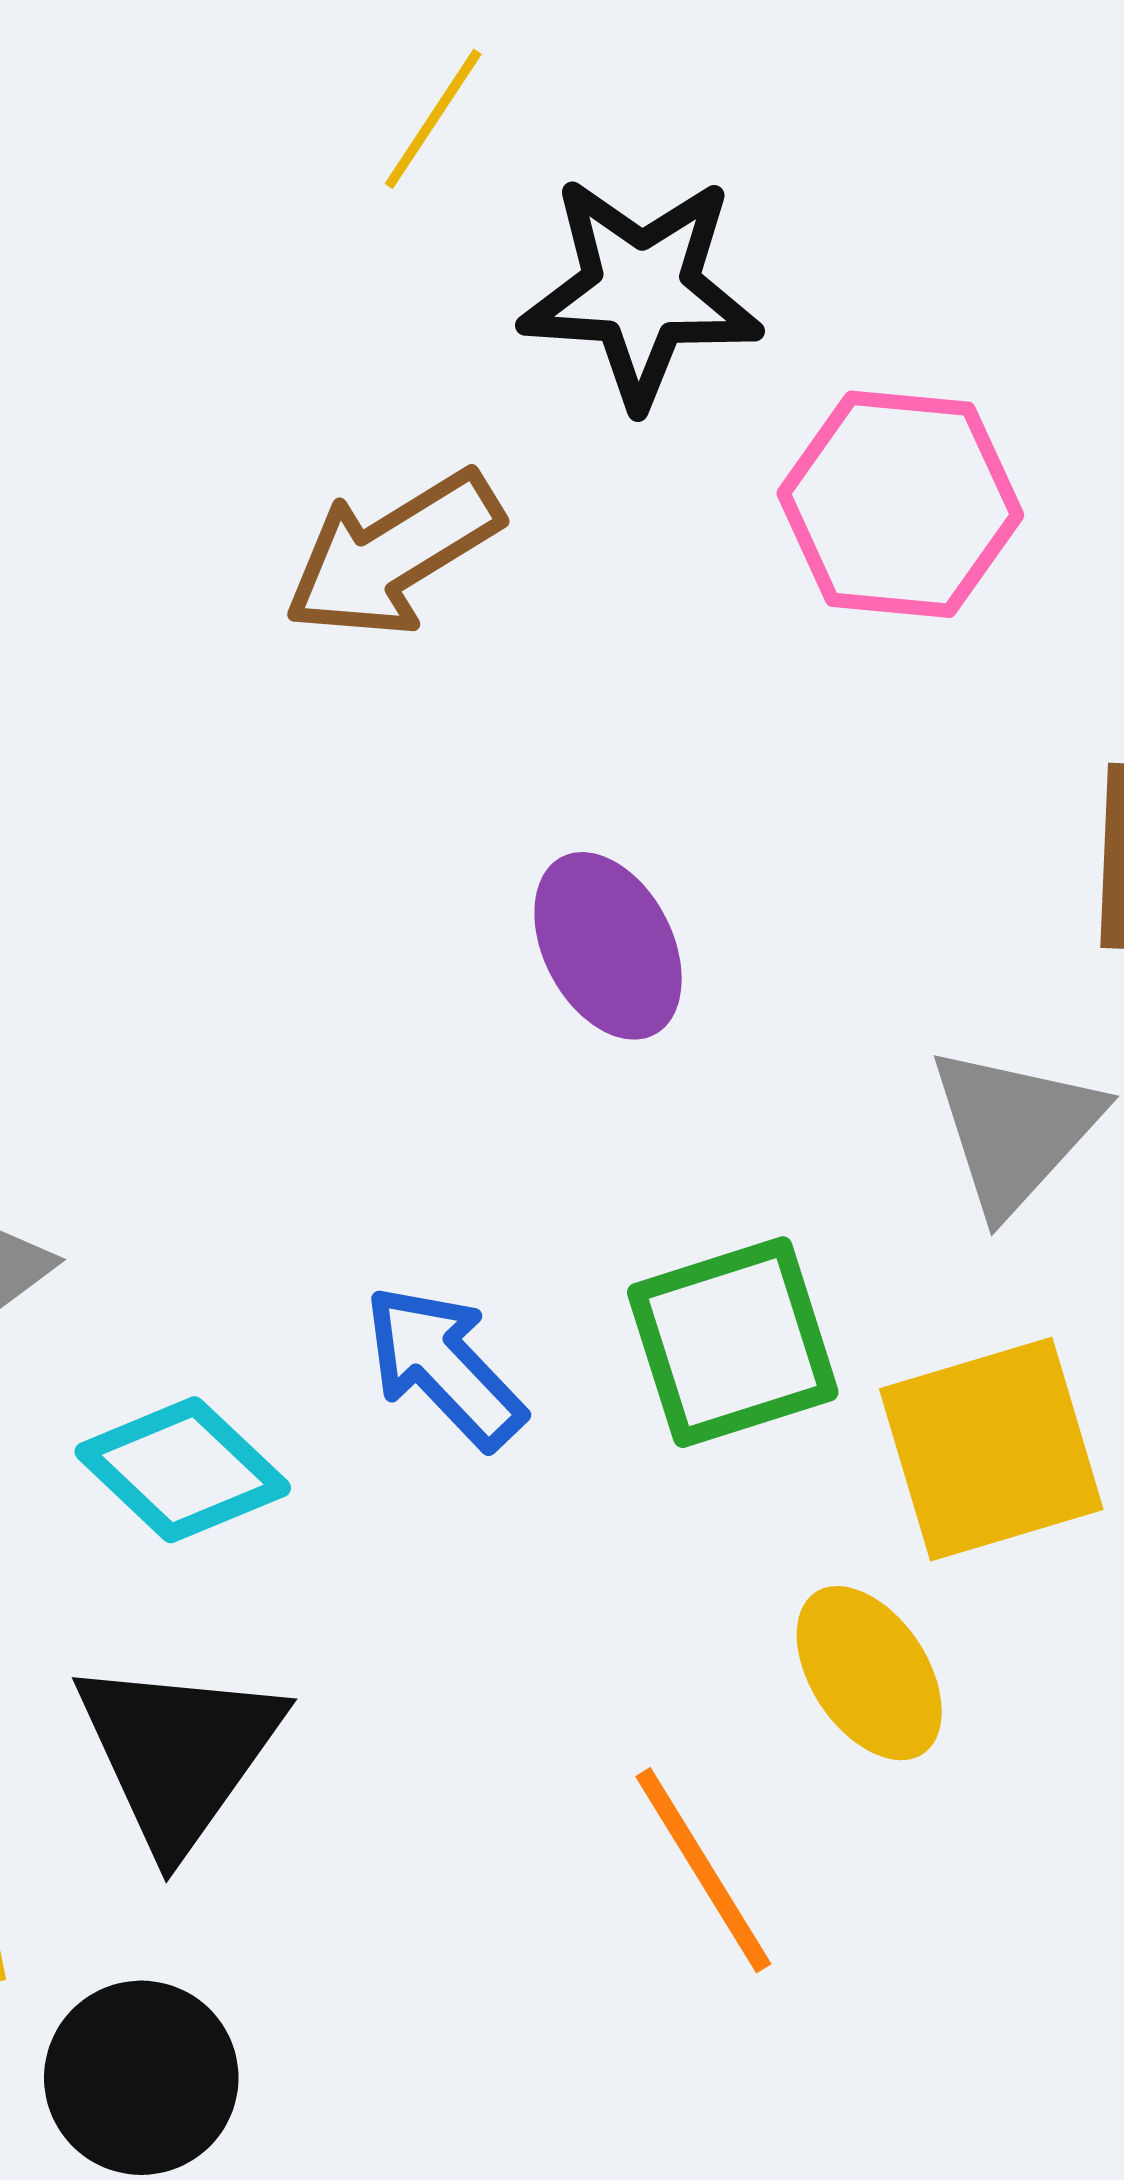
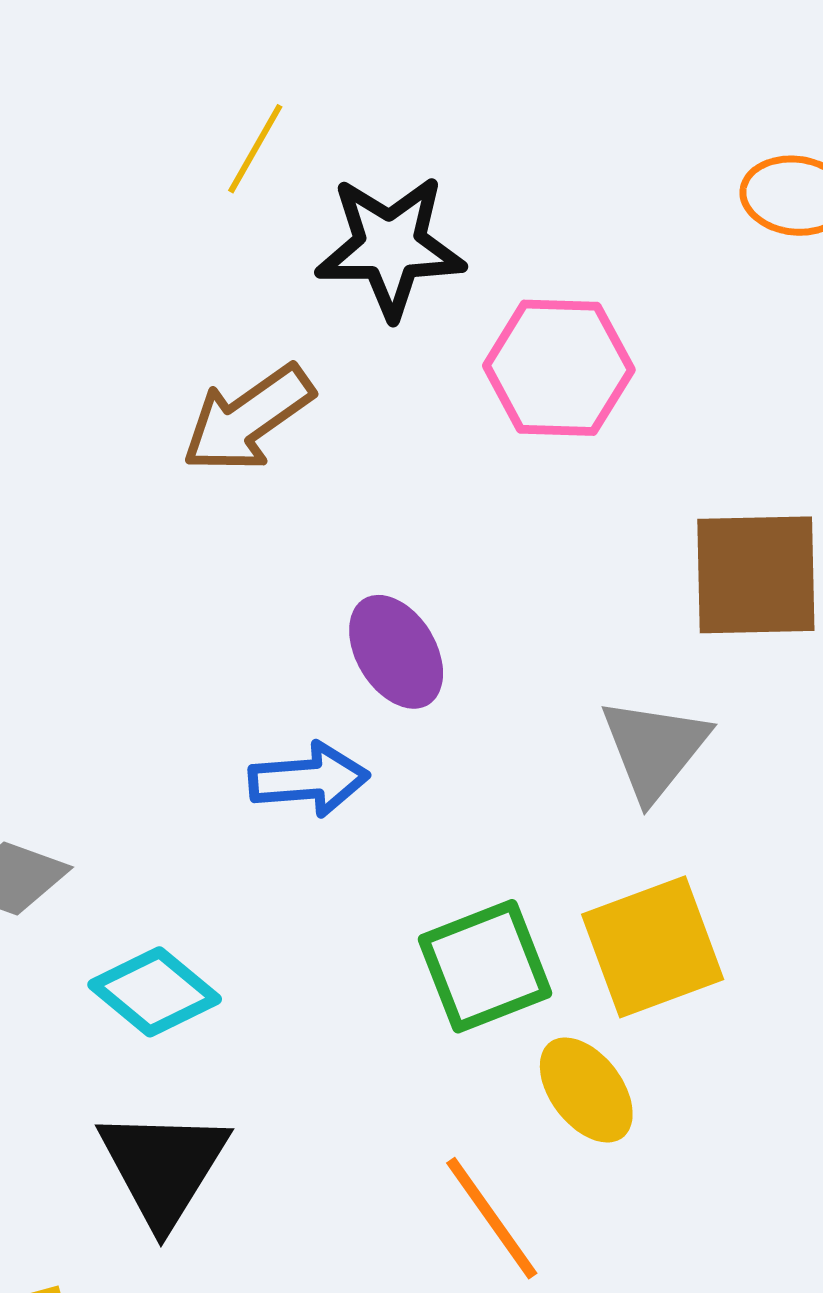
green square: (733, 1342) -> (485, 966), moved
blue arrow: (444, 1367) -> (309, 779), moved, turned 133

